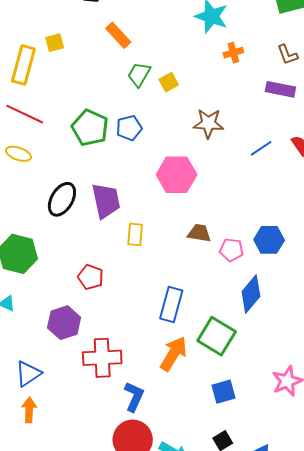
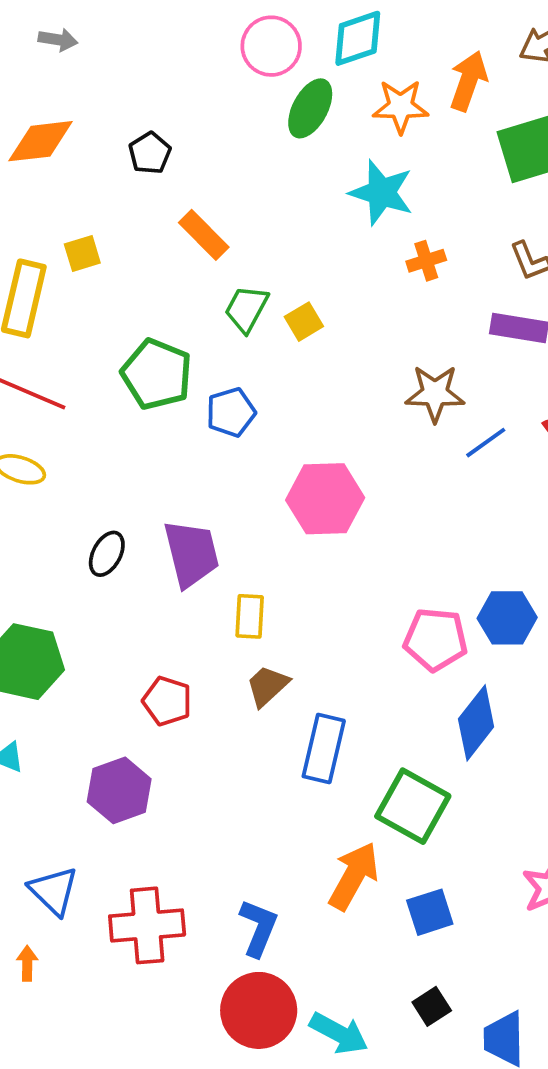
brown star: (208, 123) -> (435, 393), moved
green pentagon: (90, 128) -> (157, 374), moved
black ellipse: (62, 199) -> (107, 554), size x0.7
brown trapezoid: (199, 233) -> (267, 686), moved, turned -50
pink pentagon: (231, 250) -> (436, 639), size x1.4
orange arrow: (174, 354) -> (354, 876), moved
red cross: (102, 358) -> (147, 925), moved
blue triangle: (28, 374) -> (54, 891), turned -40
orange arrow: (29, 410) -> (27, 963), moved, size x0.7

